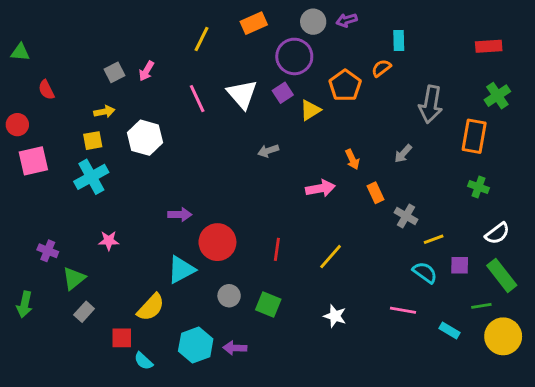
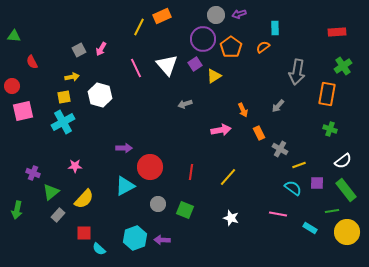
orange rectangle: (254, 23) -> (162, 16), moved
orange pentagon: (345, 85) -> (231, 47), moved
yellow semicircle: (151, 307) -> (84, 199), moved

